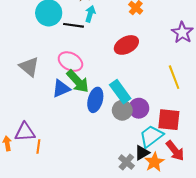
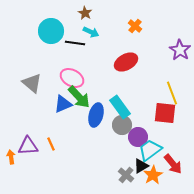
cyan arrow: (90, 14) -> (91, 32), turned 98
purple circle: (139, 108) -> (138, 137), moved
red square: (169, 120) -> (165, 113), moved
orange line: (38, 147) -> (51, 144), moved, turned -32

